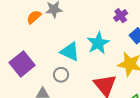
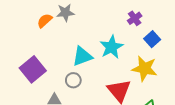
cyan triangle: (70, 52) -> (82, 56), turned -45

